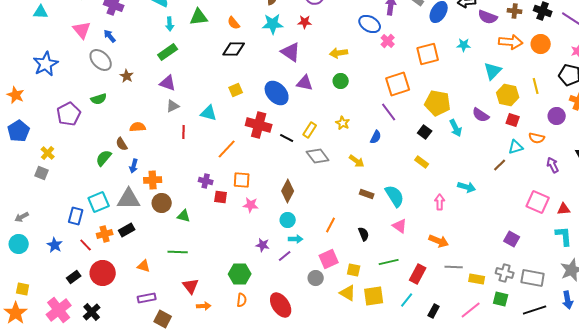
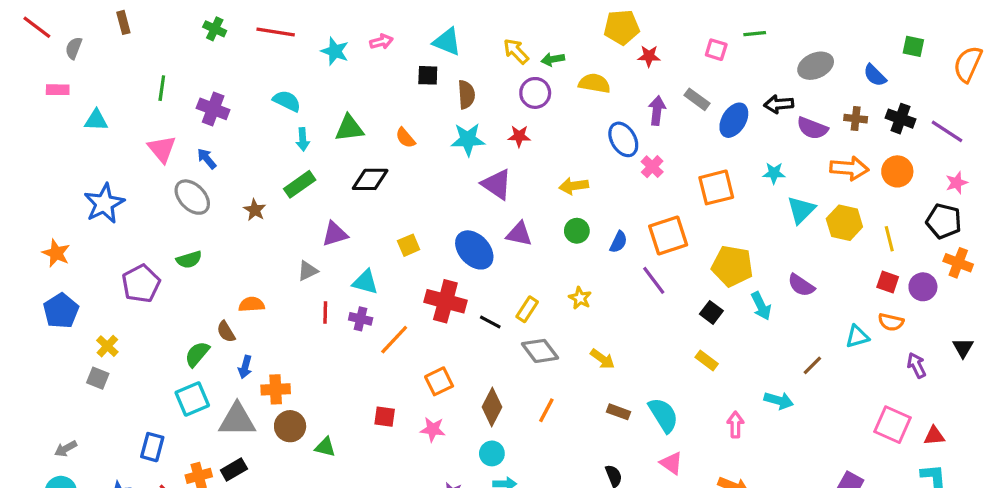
blue ellipse: (370, 24) -> (623, 139), turned 30
black diamond: (234, 49) -> (370, 179), moved
cyan triangle: (493, 71) -> (801, 210), moved
brown star: (127, 76) -> (255, 210), moved
purple triangle: (168, 83) -> (335, 234), moved, turned -36
yellow hexagon: (508, 95) -> (844, 223), moved
red square: (513, 120) -> (888, 282), moved
blue semicircle: (376, 137) -> (618, 242), moved
brown line: (500, 165) -> (812, 365), moved
orange square: (242, 180) -> (439, 381), moved, turned -30
purple cross: (206, 181) -> (361, 319), moved
cyan square: (99, 202) -> (192, 399), moved
orange line: (331, 225) -> (546, 410), moved

